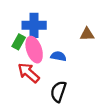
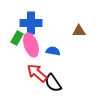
red arrow: (29, 73) -> (37, 73), moved
black semicircle: (58, 92) -> (53, 83), turned -54

